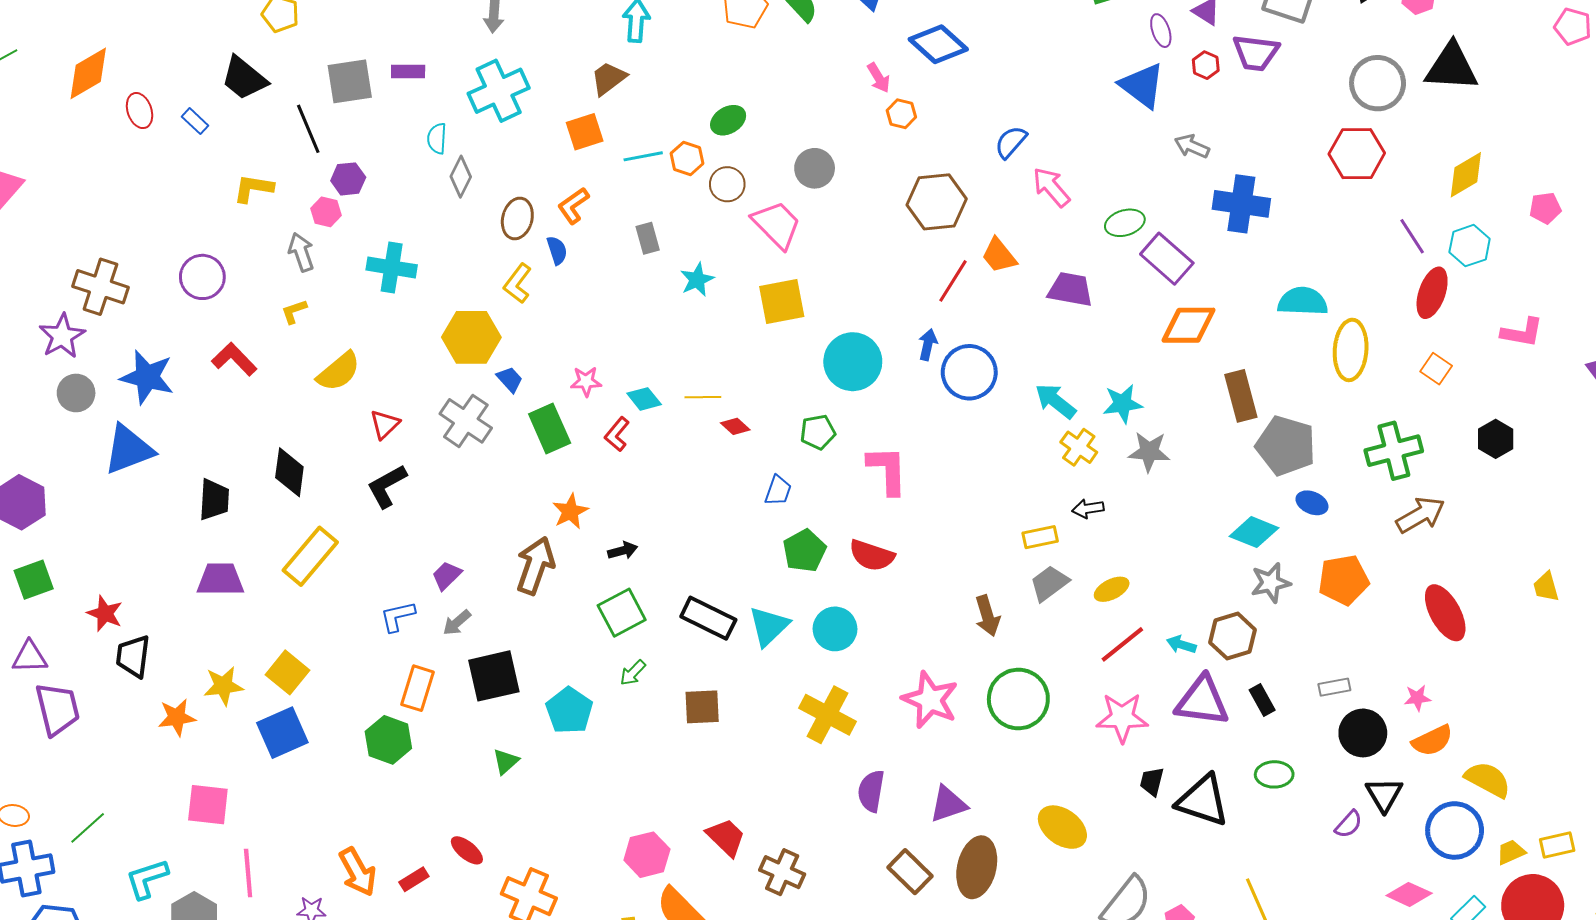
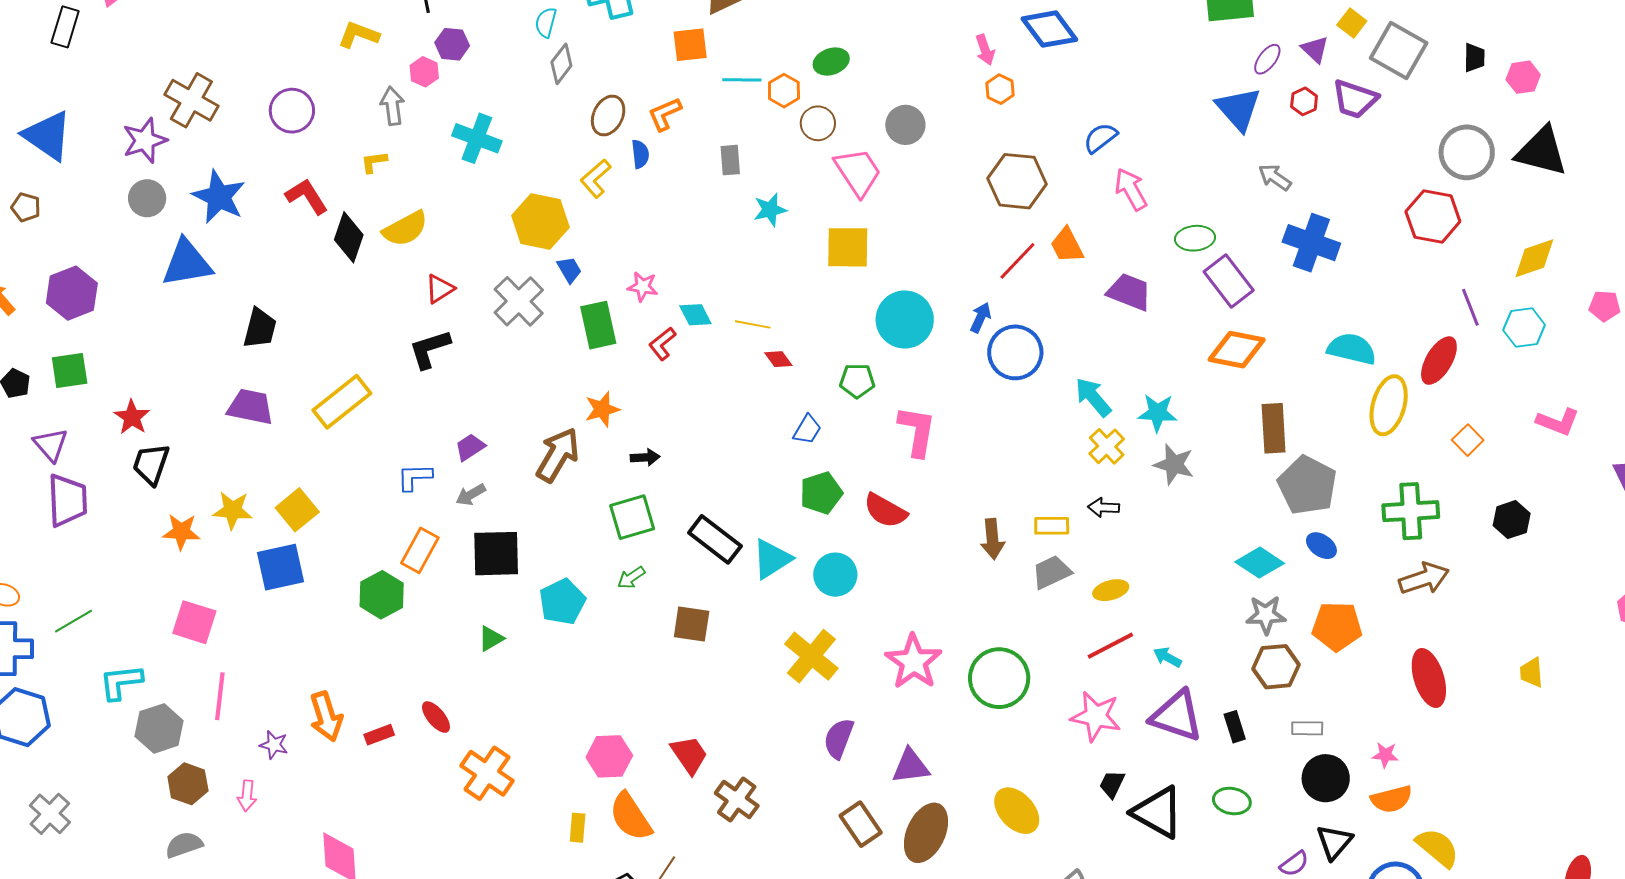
purple ellipse: (1161, 31) -> (1267, 59), turned 44
red ellipse: (1432, 293) -> (1439, 361), moved
black diamond: (289, 472) -> (349, 237), moved
brown arrow: (987, 616) -> (992, 539), moved
brown hexagon: (1232, 636) -> (1276, 667), moved
purple triangle: (30, 657) -> (51, 445), turned 39

